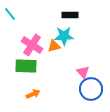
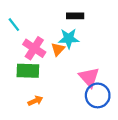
cyan line: (10, 14) -> (14, 25), moved
orange triangle: (54, 46) -> (58, 49), turned -32
pink triangle: (83, 72) -> (89, 77), size x1.5

